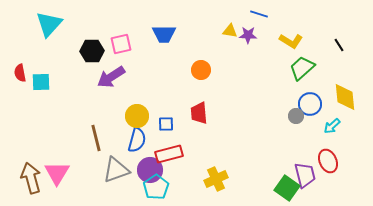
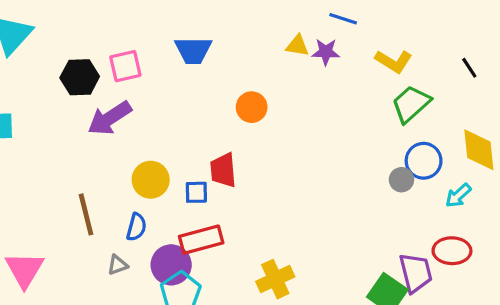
red trapezoid: (199, 113) -> (223, 170), moved
blue semicircle: (137, 140) -> (136, 227), moved, size x0.7
red ellipse: (328, 161) -> (452, 251), turned -65
gray triangle: (116, 170) -> (118, 265), size x0.5

